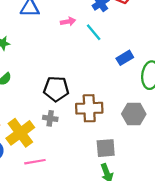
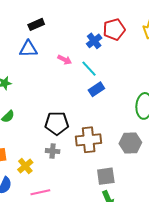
pink arrow: (68, 21) -> (65, 60), turned 40
blue rectangle: (125, 58) -> (96, 89), moved
yellow cross: (20, 133) -> (25, 166), size x0.6

